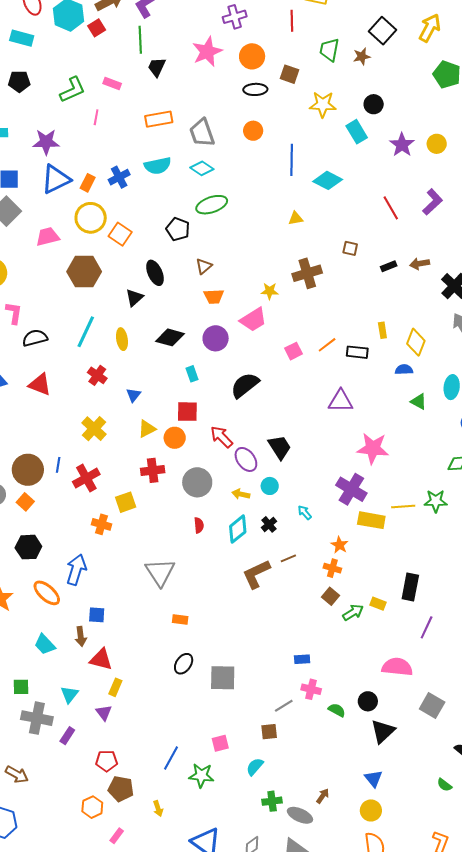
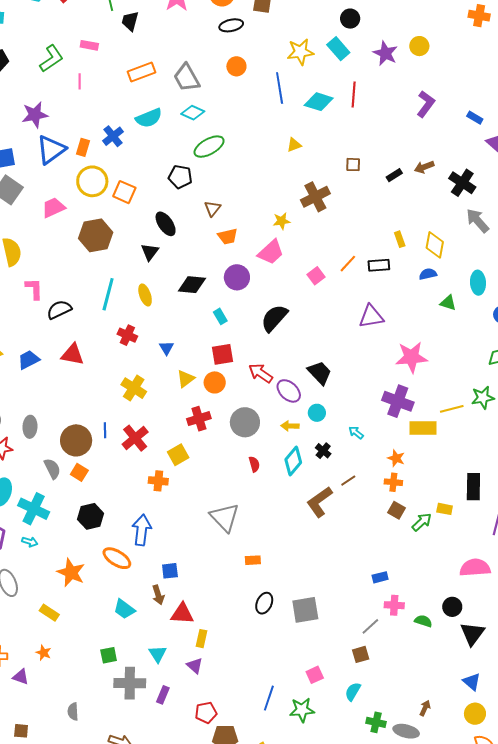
yellow star: (323, 104) -> (300, 52), moved
red line: (391, 208) -> (354, 95), moved, turned 45
green cross: (272, 801) -> (376, 722), turned 30

